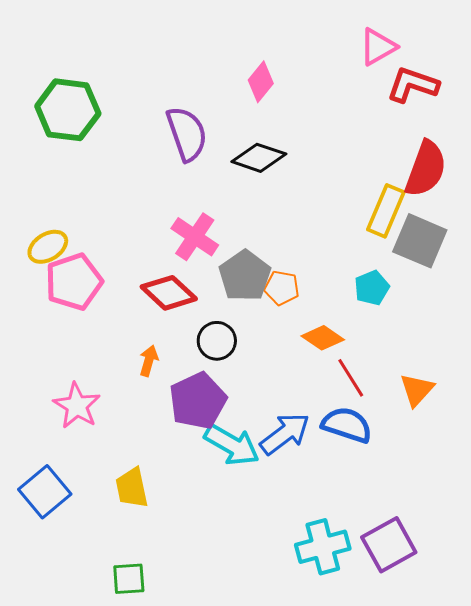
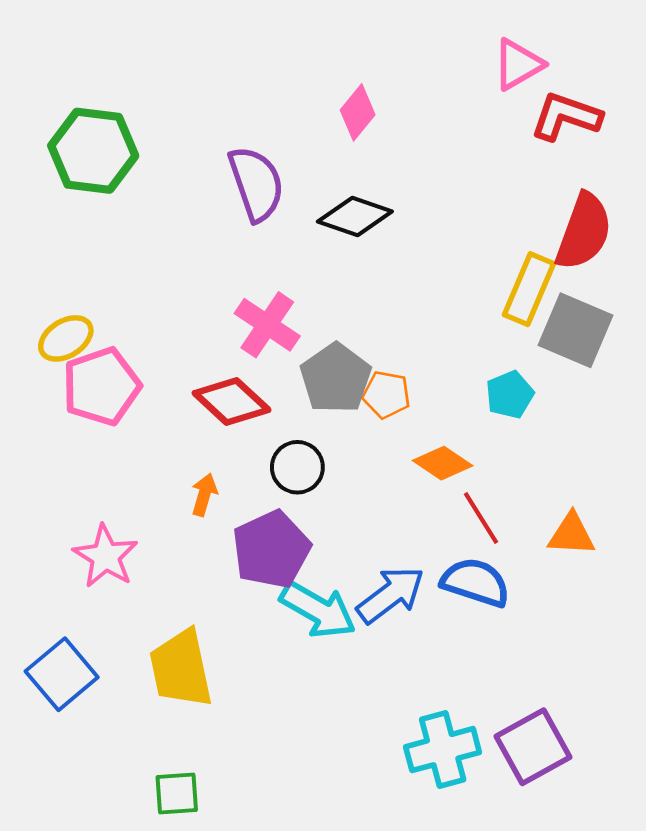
orange triangle: (417, 390) -> (571, 534), turned 51
yellow trapezoid: (132, 488) -> (181, 669), size x1.4

